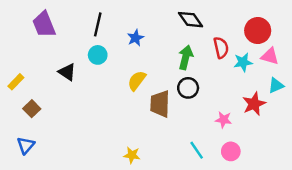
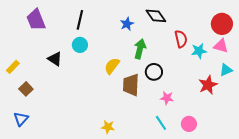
red circle: (258, 31) -> (222, 24), moved
blue star: (136, 38) -> (127, 24), moved
green arrow: (186, 57) -> (140, 49), moved
pink star: (223, 120) -> (167, 98), moved

